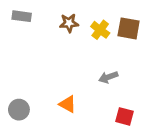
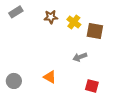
gray rectangle: (22, 16) -> (16, 12), turned -40
brown square: (129, 28) -> (95, 31), moved

